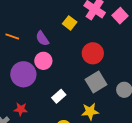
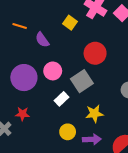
orange line: (12, 36) -> (20, 26), moved
pink circle: (43, 61) -> (53, 71), moved
gray square: (96, 82) -> (82, 81), moved

